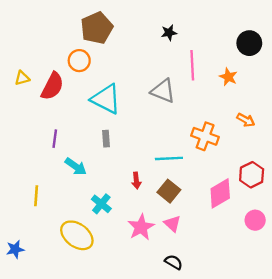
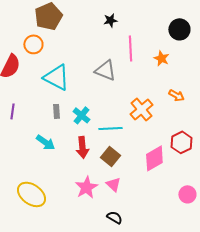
orange cross: (205, 136) -> (141, 109), turned 30
cyan arrow: (76, 167) -> (45, 142), moved
red arrow: (136, 181) -> (82, 147), size x1.5
cyan cross: (101, 204) -> (81, 115), moved
pink circle: (255, 220) -> (187, 194), moved

